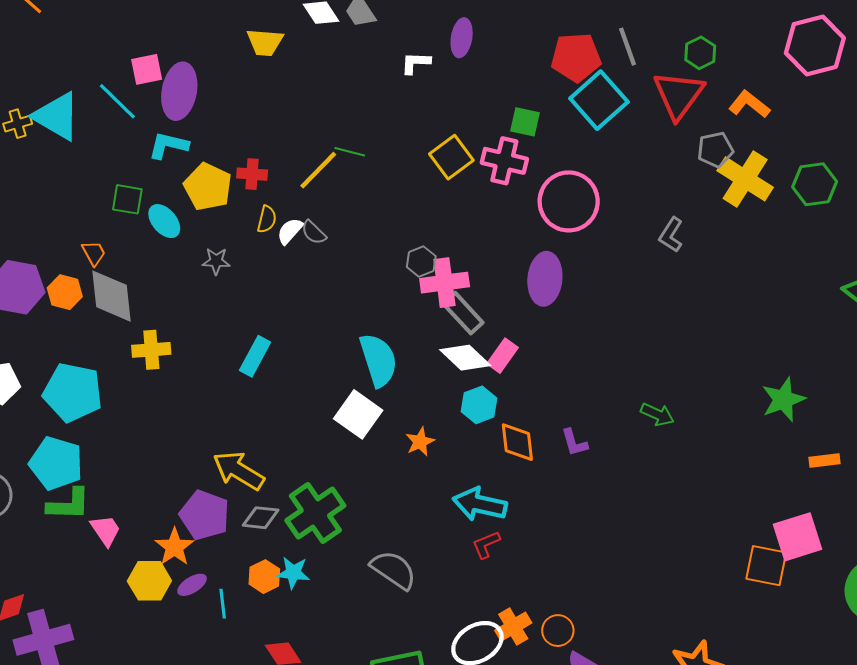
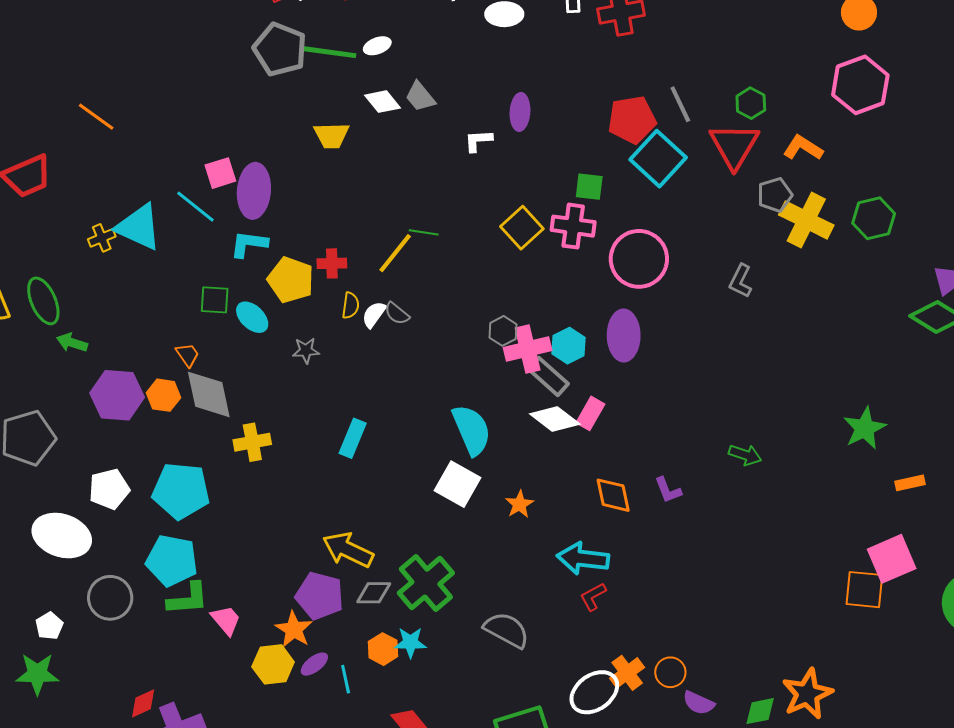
cyan hexagon: (479, 405) -> (568, 346), moved

